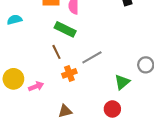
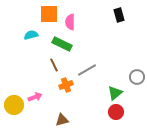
cyan semicircle: (15, 20) -> (31, 35), moved
yellow circle: (13, 79) -> (14, 105), moved
red circle: (112, 109) -> (116, 112), moved

